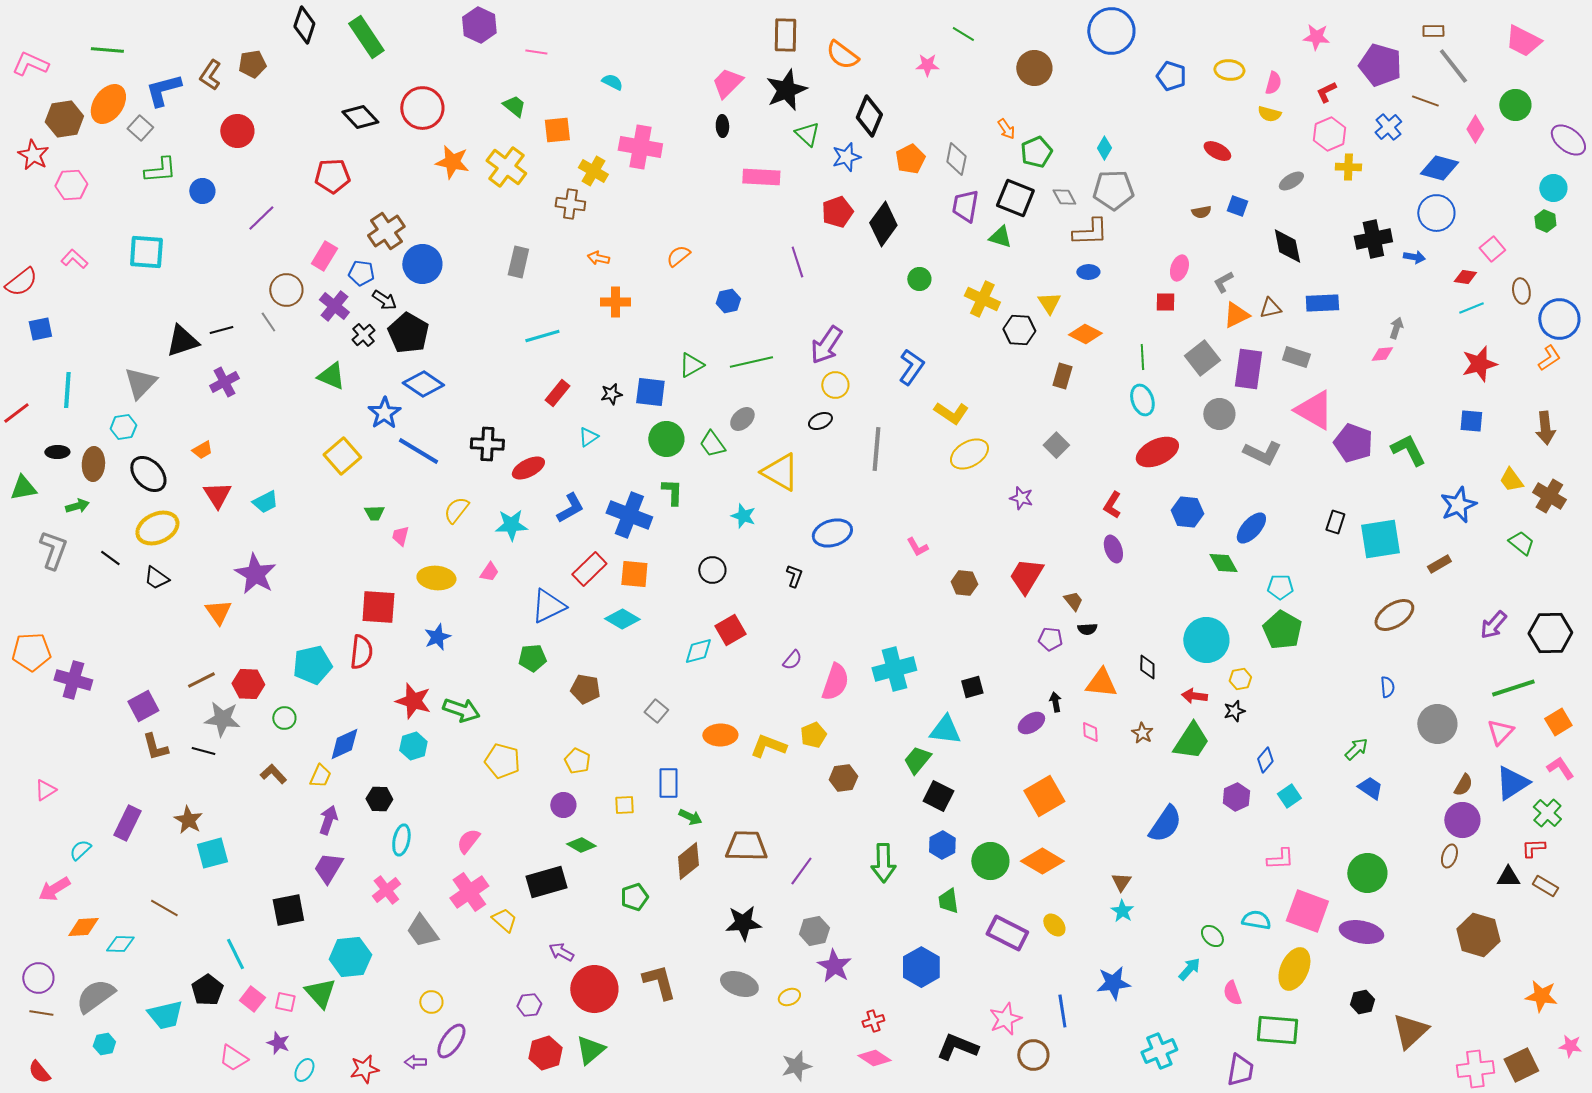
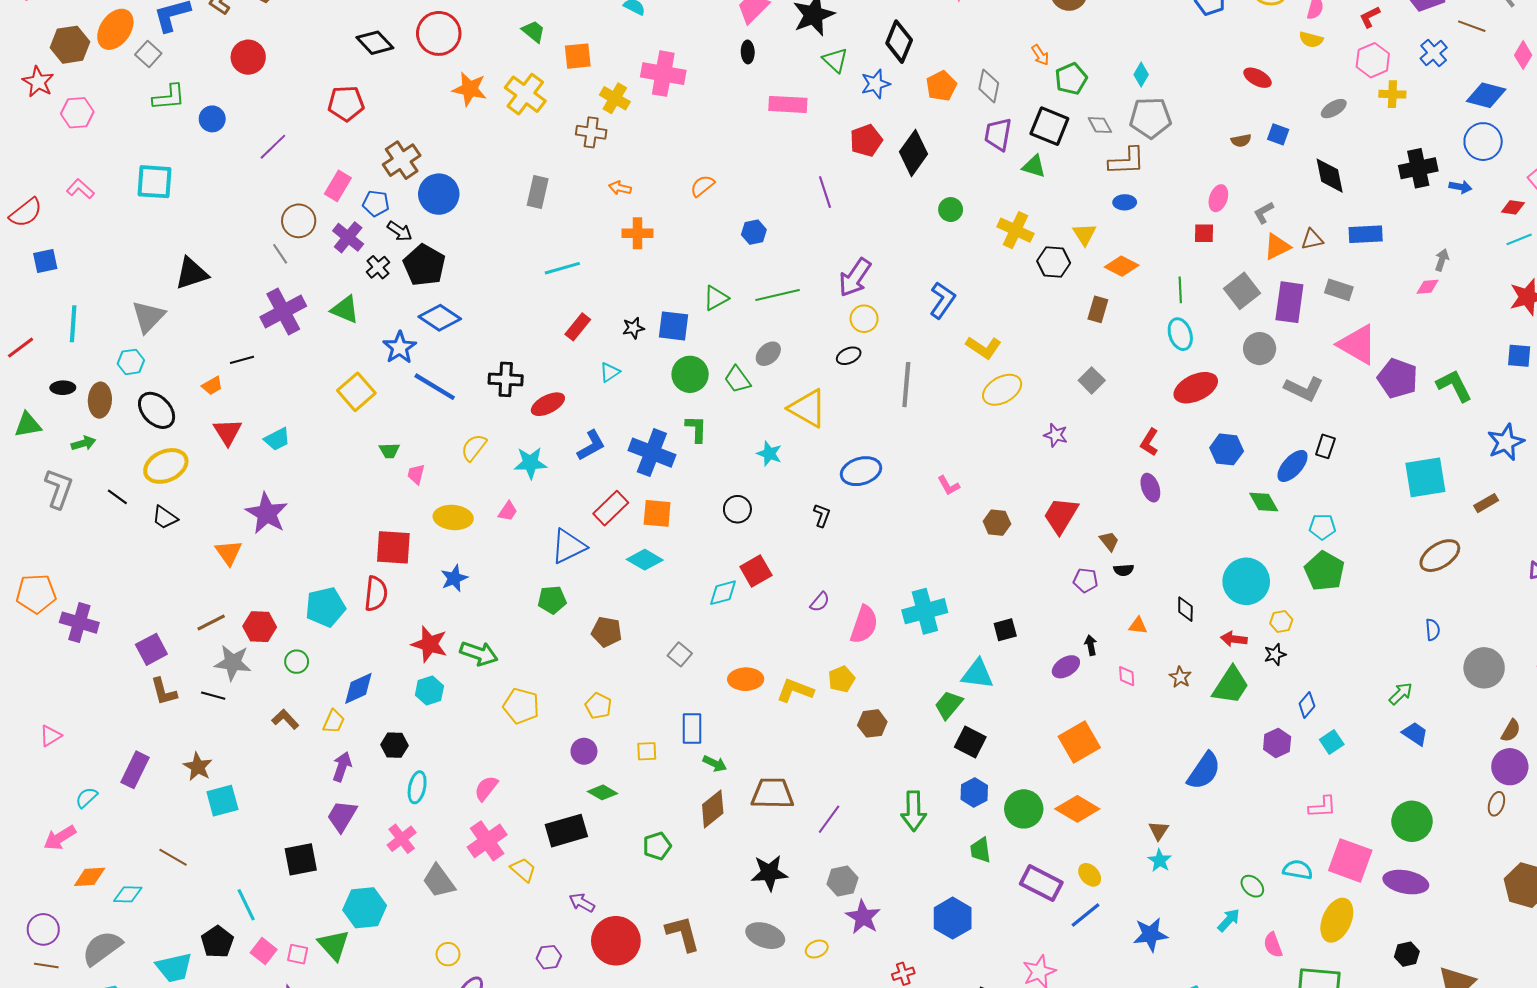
black line: (221, 330) -> (242, 360), moved
purple cross: (224, 382) -> (283, 311), moved, size x1.5
black rectangle: (1335, 522) -> (1325, 446), moved
orange triangle: (1101, 683) -> (1138, 626), size x0.6
blue line: (1062, 1011) -> (1086, 915), moved, turned 60

